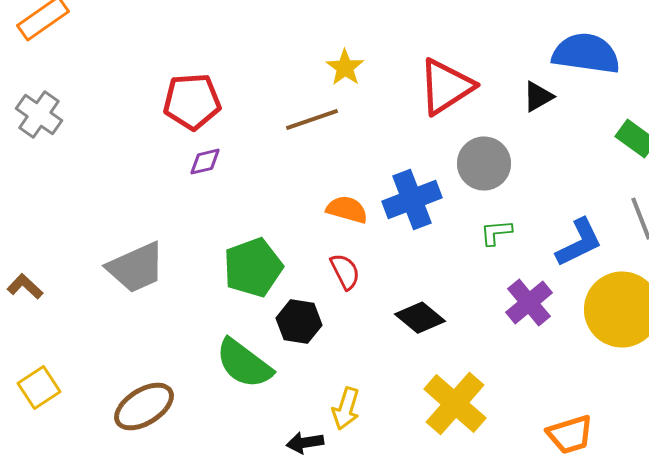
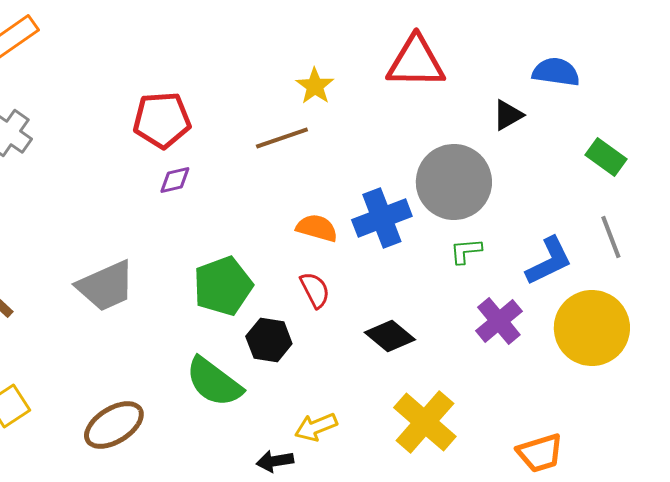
blue semicircle: (586, 54) -> (556, 72), size x0.7
red triangle: (446, 87) -> (416, 62), moved, turned 34
gray circle: (484, 164) -> (454, 182), size x1.4
yellow arrow: (346, 409) -> (316, 427), turned 51

